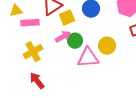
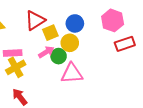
pink rectangle: (30, 23) -> (13, 53), moved
yellow circle: (107, 46) -> (70, 43), moved

